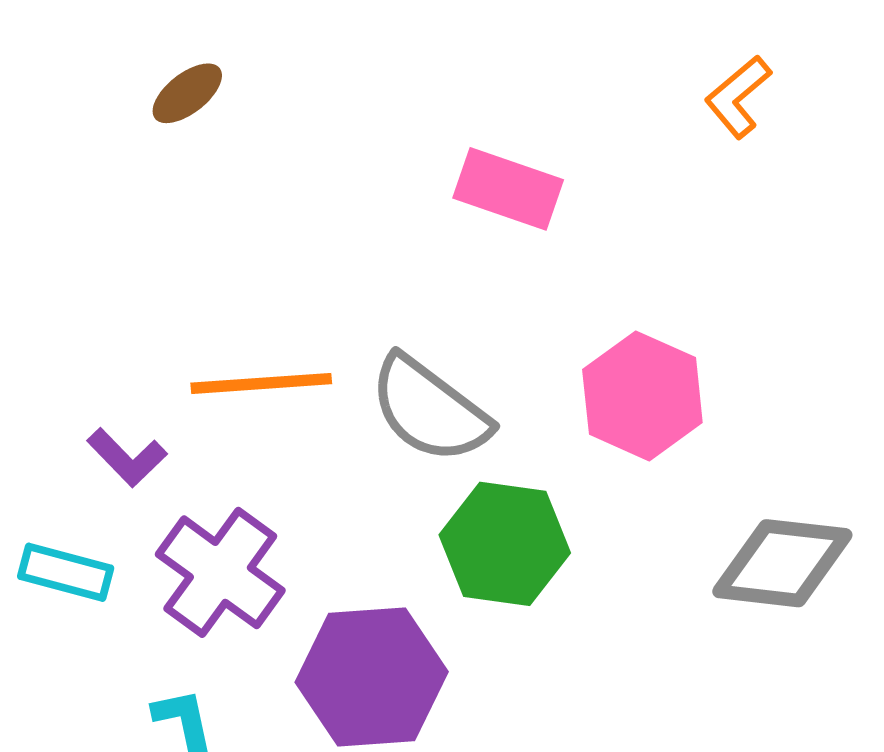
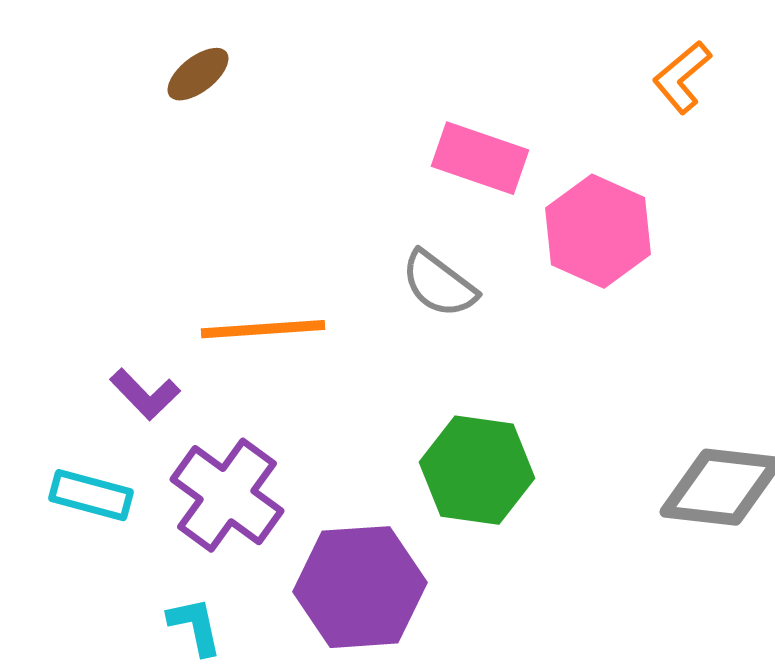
pink hexagon: (642, 396) -> (598, 231), moved
gray semicircle: (430, 410) -> (439, 284), moved, size x0.7

